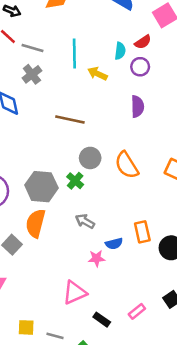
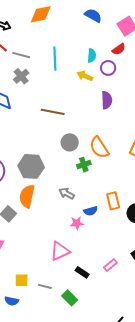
red semicircle: (143, 42) -> (119, 49), moved
yellow arrow: (97, 74) -> (85, 76), moved
green cross: (75, 181) -> (84, 165), moved, turned 32

